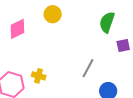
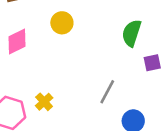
yellow cross: (39, 76) -> (44, 102), turned 32

